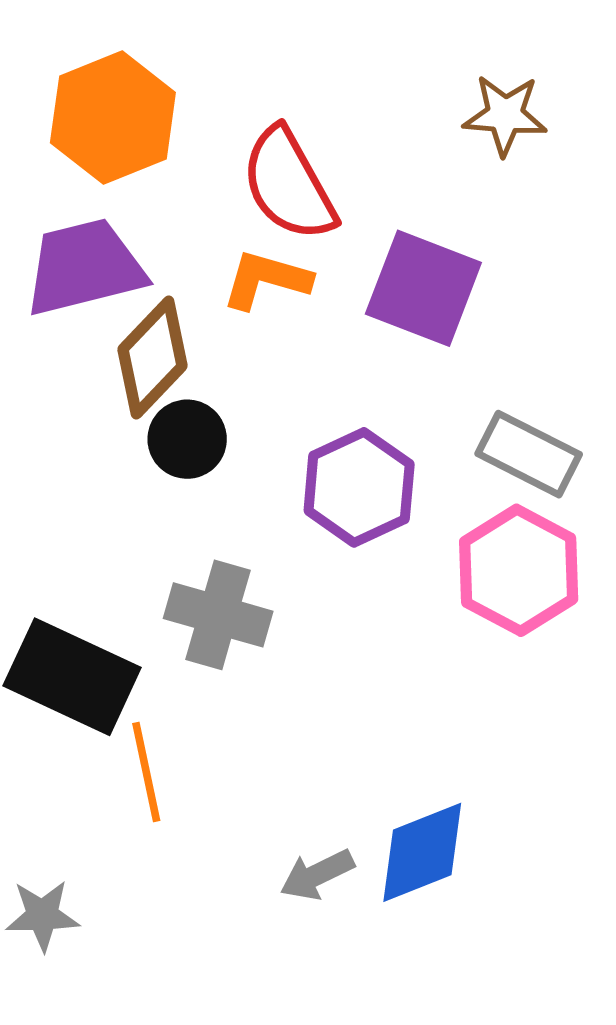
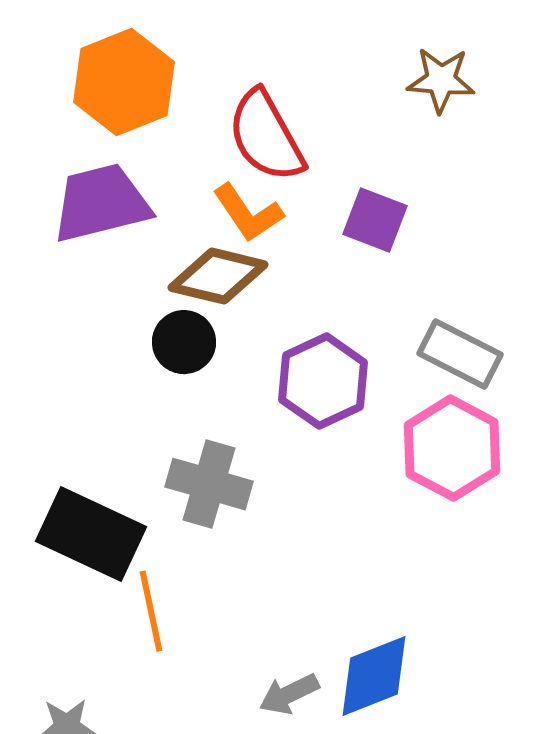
orange L-shape: (266, 280) -> (248, 213), turned -140
purple square: (423, 288) -> (375, 220), size x0.7
brown diamond: (152, 358) -> (218, 276), moved, turned 60

